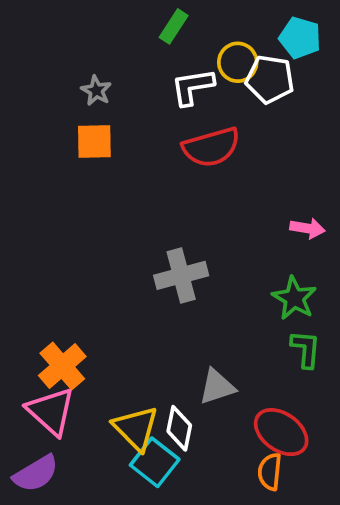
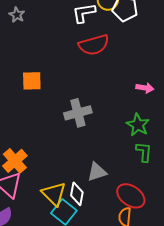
gray star: (96, 91) -> (17, 15), moved
orange square: (94, 142) -> (32, 81), moved

